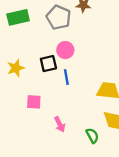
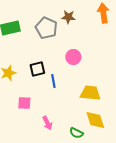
pink circle: (65, 50) -> (73, 57), moved
green semicircle: (92, 136) -> (76, 133), turned 144

